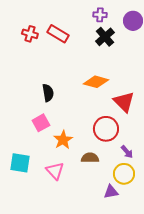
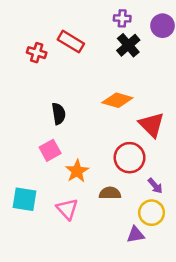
red cross: (30, 34) -> (37, 53), moved

